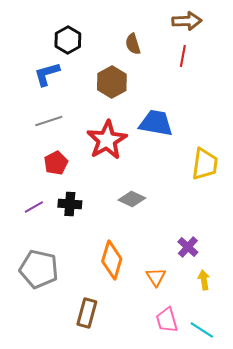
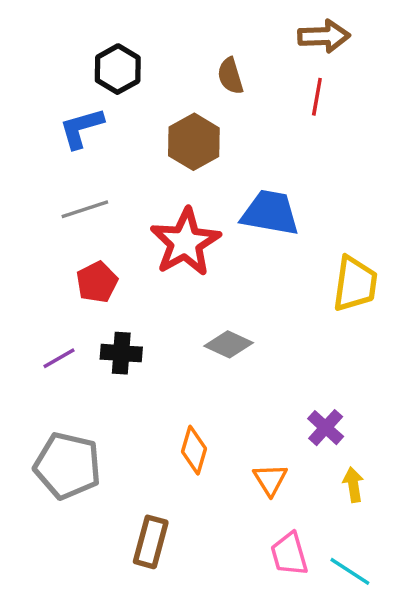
orange diamond: (112, 260) -> (194, 450), size x0.7

